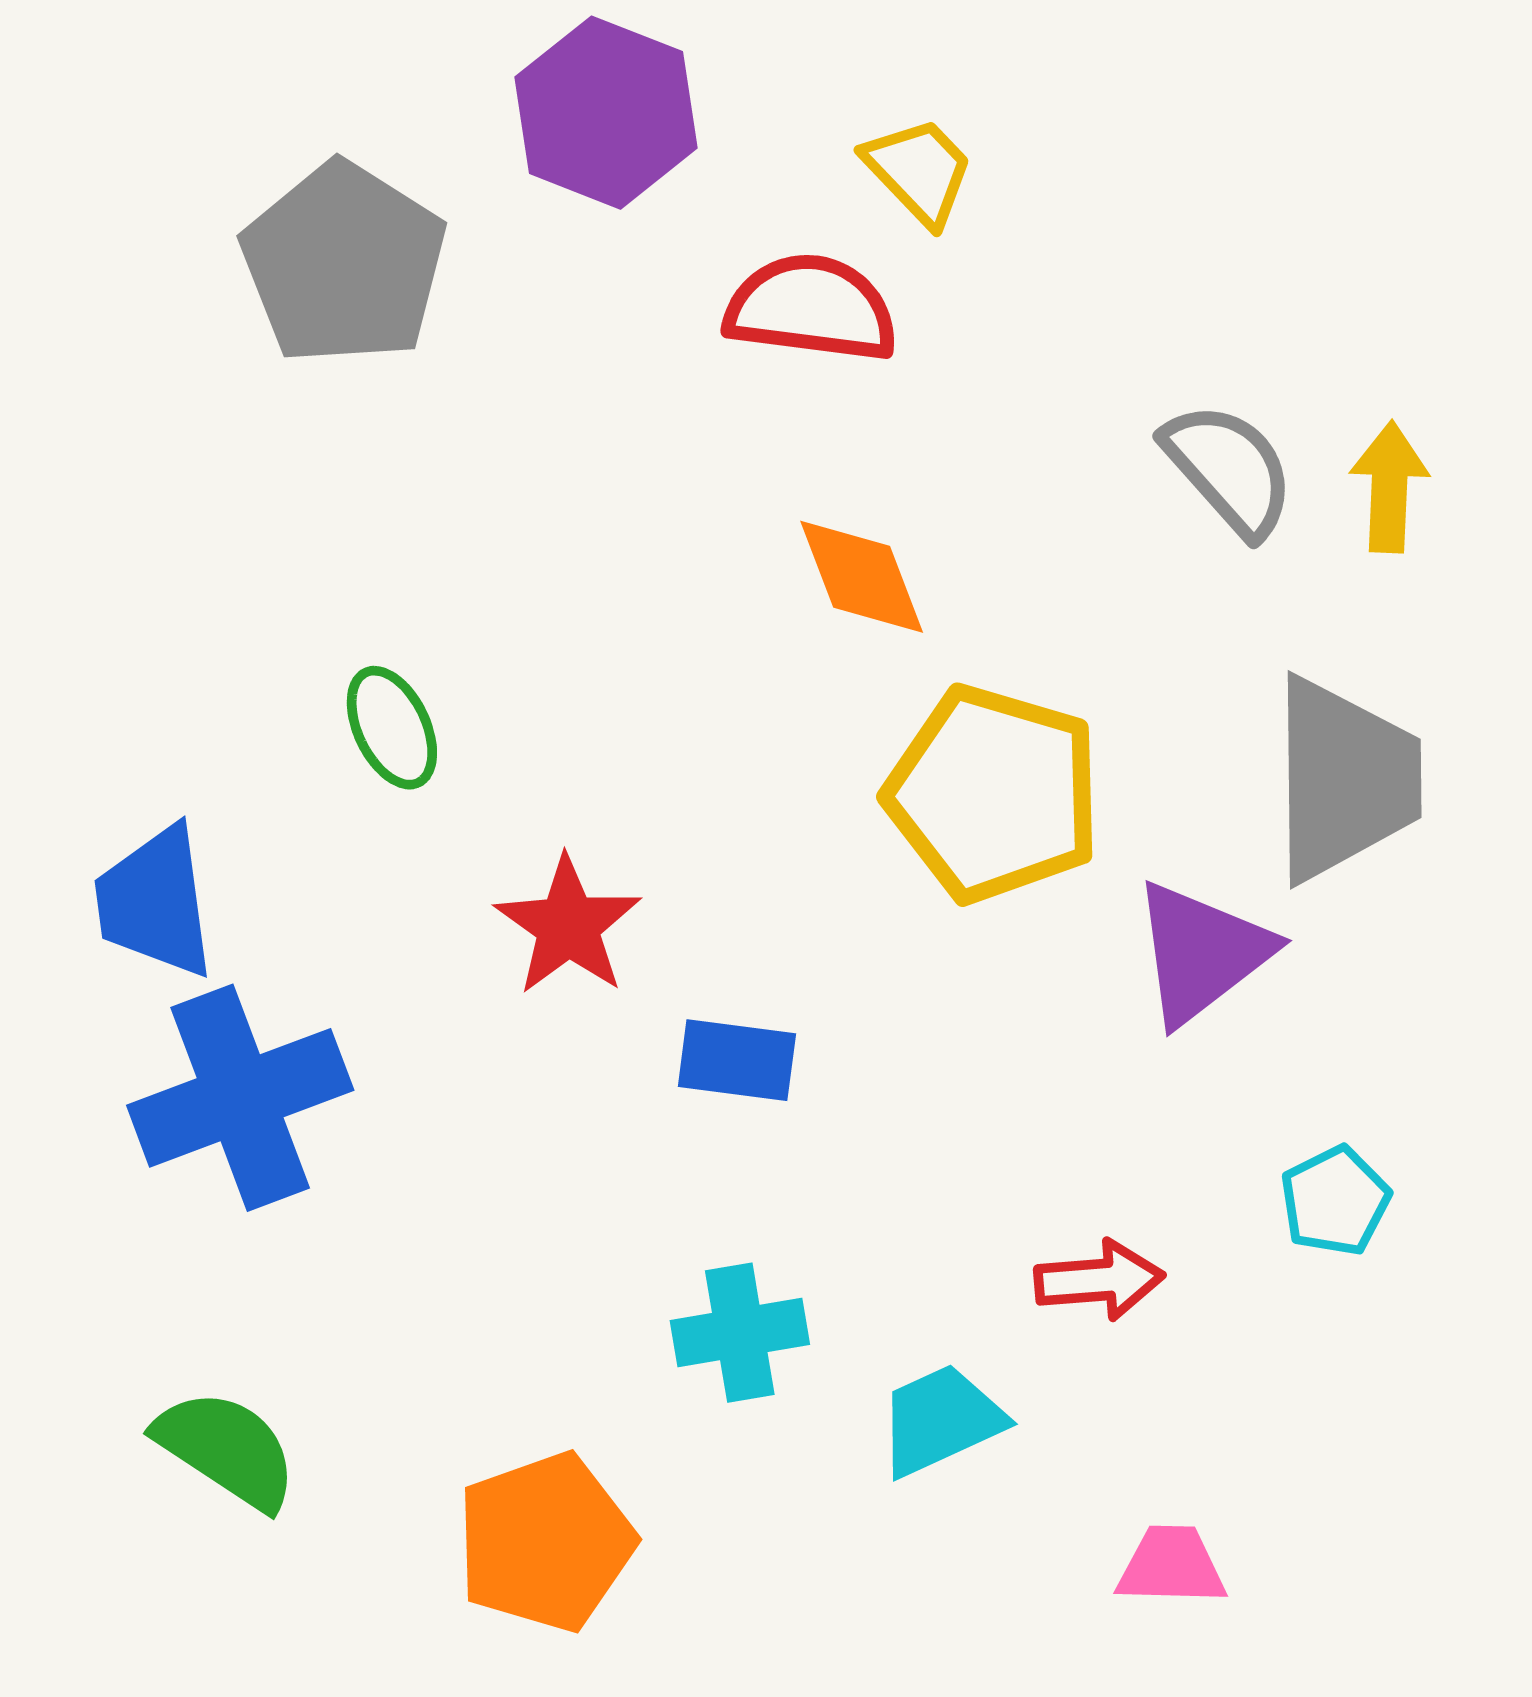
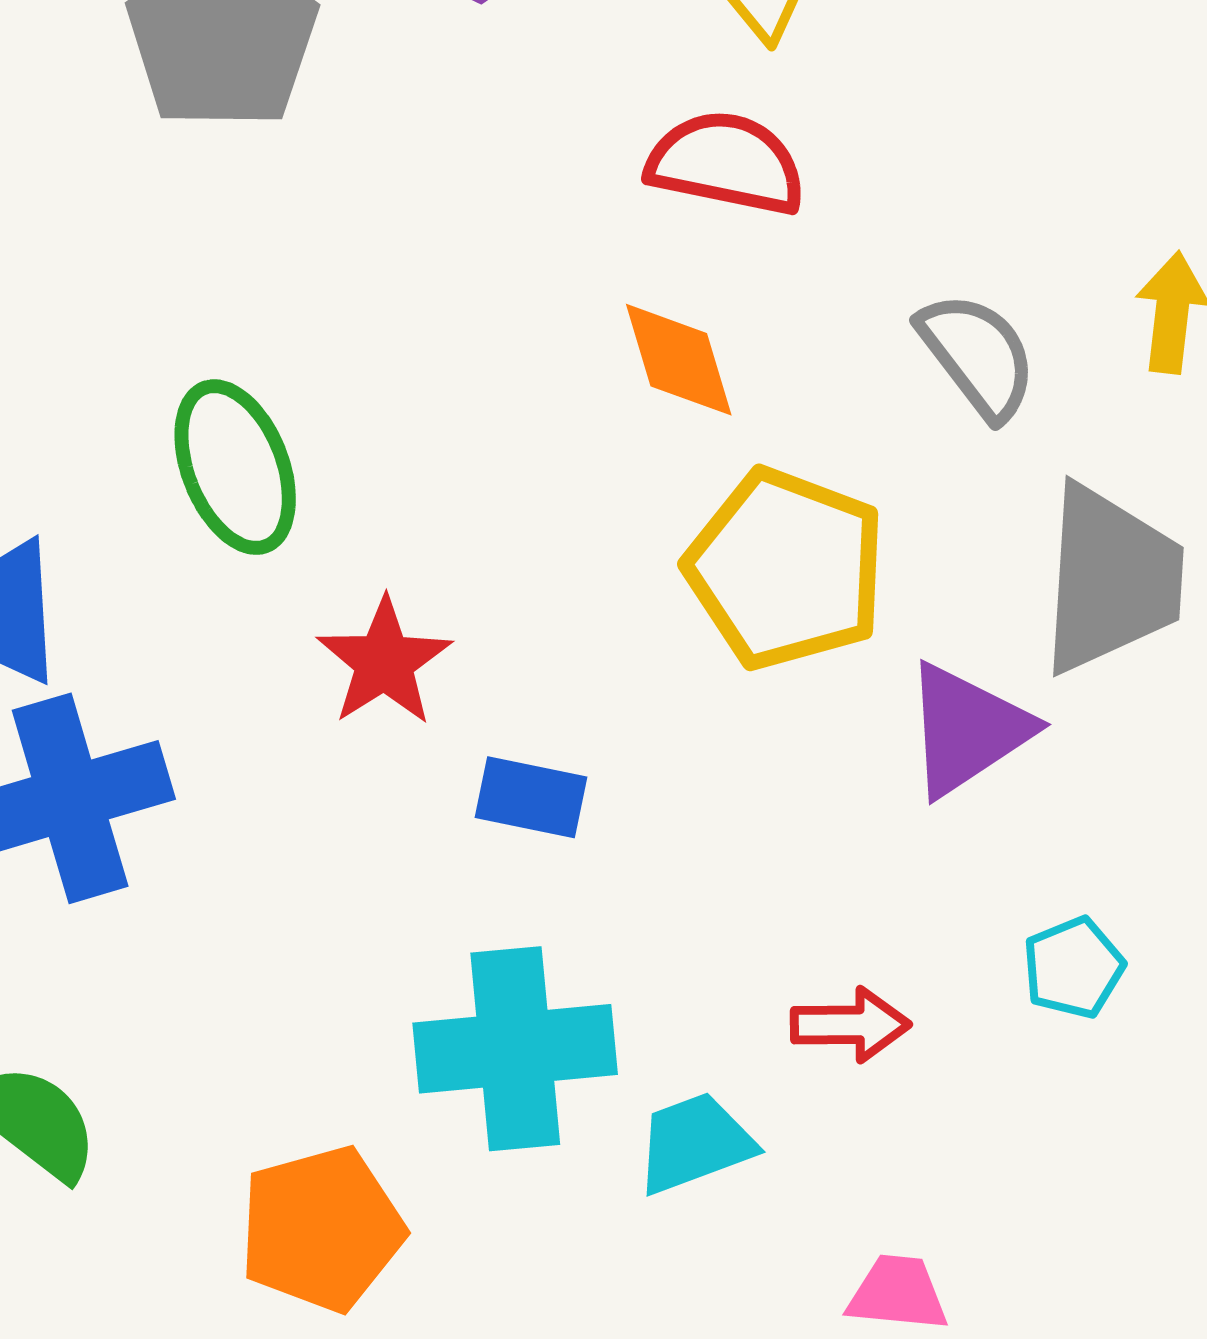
red semicircle: (811, 308) -> (726, 163), moved
gray semicircle: (1229, 469) -> (978, 355), moved
green ellipse: (392, 728) -> (235, 467), size x1.5
cyan cross: (740, 1333) -> (515, 1049), size x1.6

